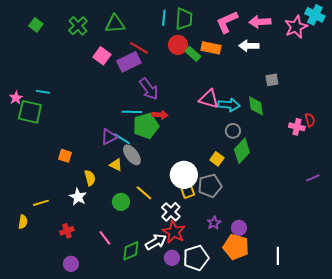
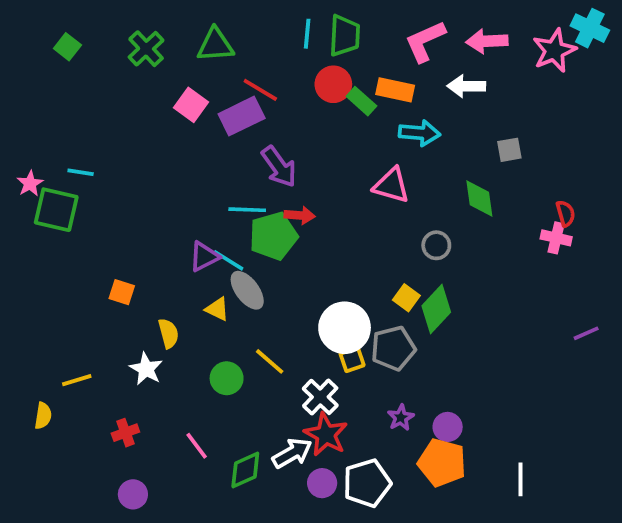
cyan arrow: (229, 105) -> (419, 133), moved
red semicircle: (310, 120) -> (566, 213), moved
green diamond: (242, 151) -> (436, 309), moved

